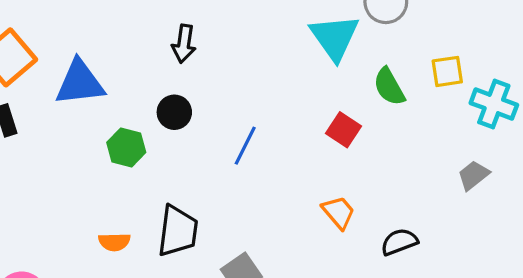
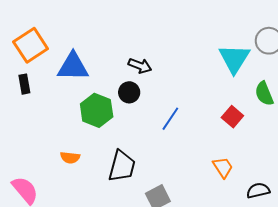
black arrow: (184, 44) -> (140, 66), moved, turned -85
green hexagon: (126, 147) -> (97, 110), size x1.4
orange semicircle: (114, 242) -> (70, 158), moved

